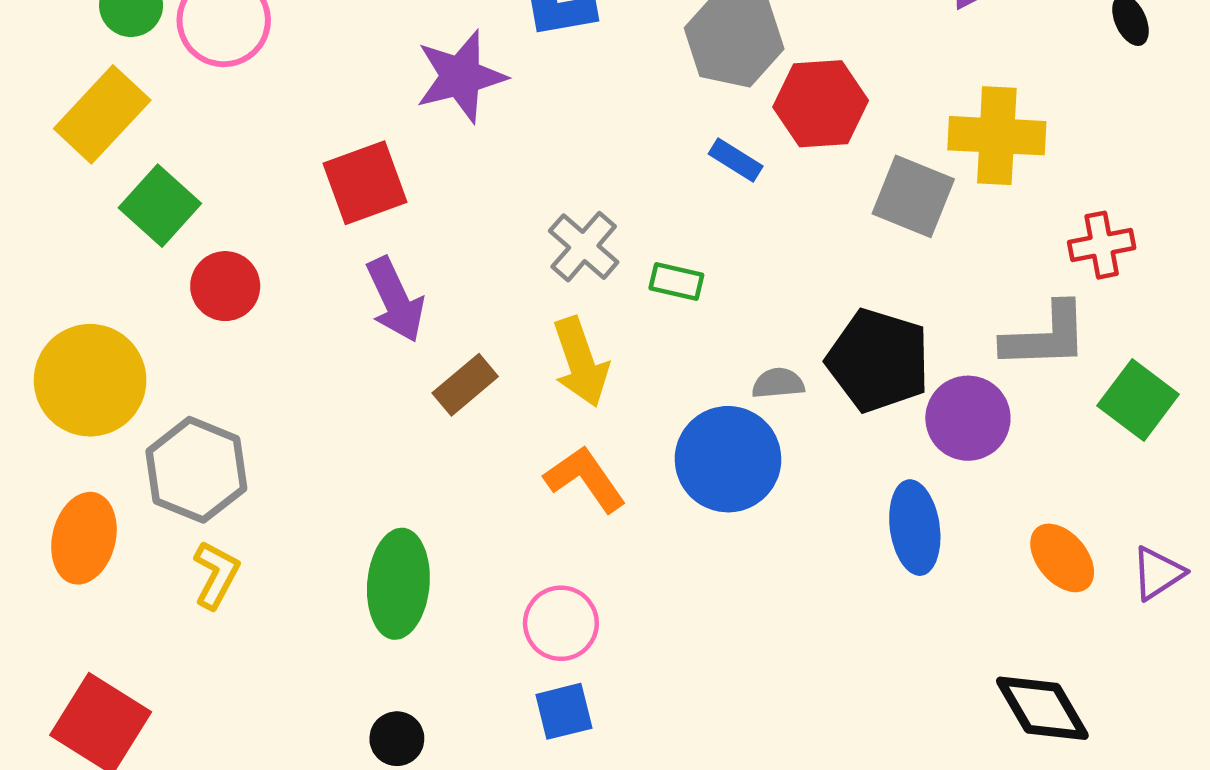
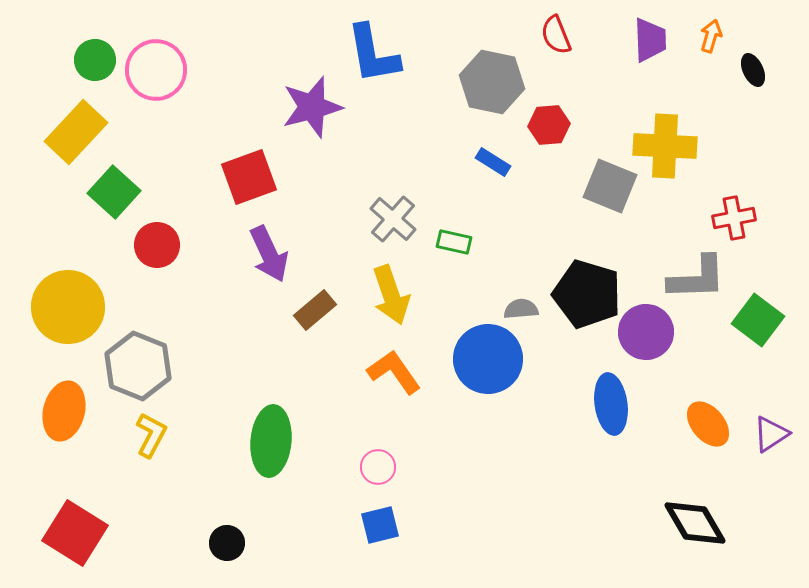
red hexagon: (821, 104) -> (549, 125), size x0.7
pink circle: (561, 623) -> (378, 467), size x0.7
black circle: (397, 739) -> (227, 543), moved

